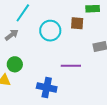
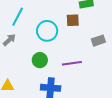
green circle: (15, 64) -> (40, 60), moved

